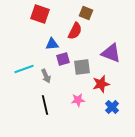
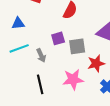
blue triangle: (52, 44) -> (18, 23), moved
pink star: (78, 100) -> (73, 79), size x1.5

